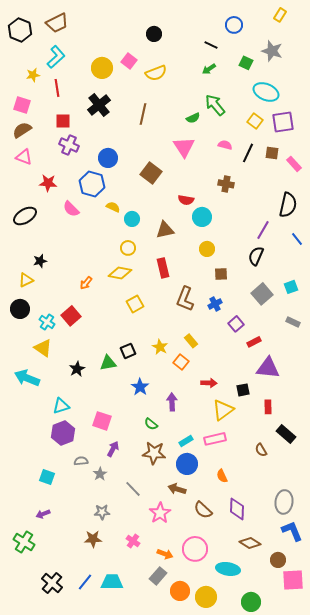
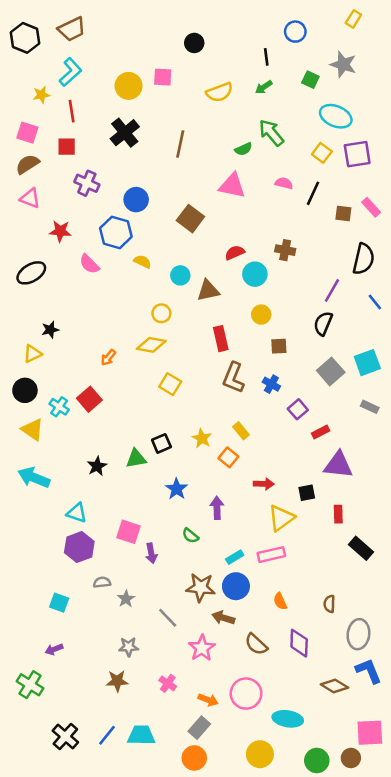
black line: (211, 45) -> (266, 57), turned 56
pink square: (129, 61) -> (163, 77), turned -35
yellow semicircle: (156, 73) -> (220, 92), moved
red square: (63, 121) -> (67, 147), moved
pink triangle: (184, 147) -> (232, 186), turned -45
brown square: (272, 153) -> (343, 213), moved
brown cross: (226, 184) -> (285, 250), moved
red semicircle: (186, 200) -> (235, 253), turned 147
cyan circle: (132, 219) -> (180, 275), moved
red rectangle: (163, 268) -> (221, 339), moved
cyan square: (291, 287) -> (367, 363), size x1.5
yellow square: (135, 304) -> (170, 384), turned -30
blue cross: (215, 304) -> (271, 384), turned -32
yellow triangle: (43, 348) -> (33, 430), moved
cyan triangle: (61, 406) -> (77, 513), turned 36
purple arrow: (113, 449) -> (151, 553), moved, turned 140
brown semicircle: (261, 450) -> (329, 604), moved, turned 32
brown star: (154, 453) -> (201, 587), moved
brown diamond: (250, 543) -> (334, 686), moved
brown circle: (278, 560) -> (351, 758), moved
orange circle: (180, 591) -> (194, 758), moved

